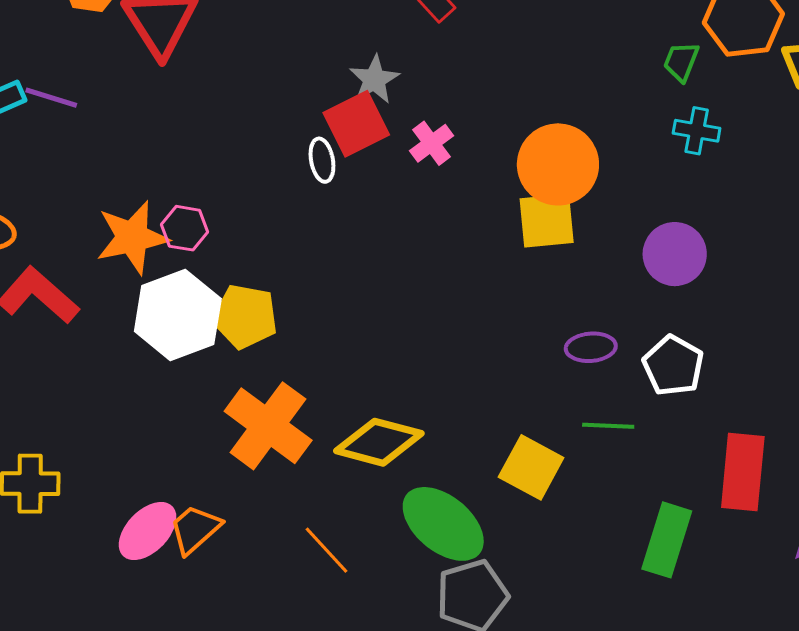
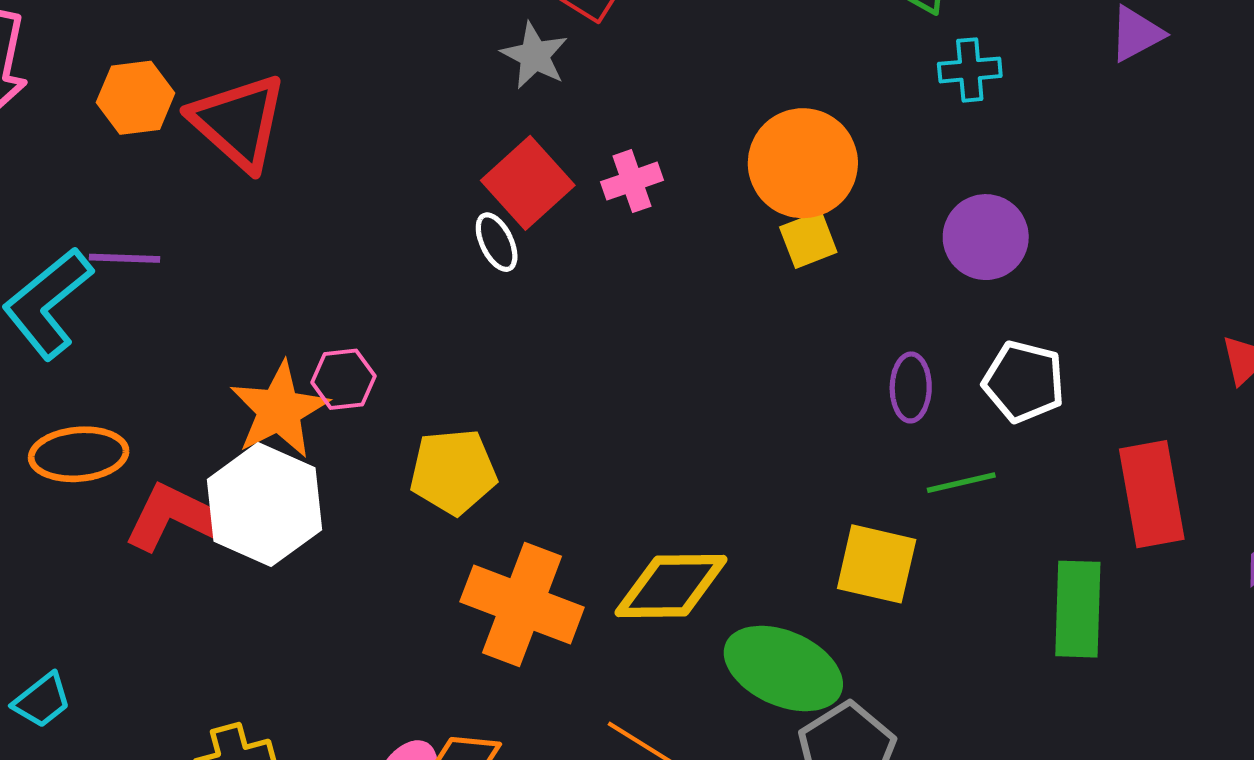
gray star: (374, 79) -> (535, 56), moved
pink cross: (432, 143) -> (632, 181), turned 33
yellow square: (547, 221) -> (808, 240), size x0.7
white hexagon: (178, 315) -> (264, 505), moved
purple ellipse: (591, 347) -> (911, 387), turned -69

